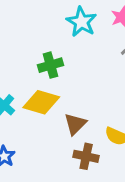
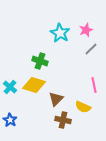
green cross: (51, 65) -> (40, 61), turned 35

